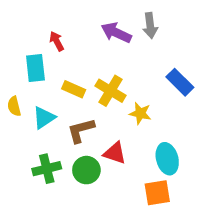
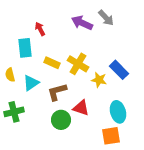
gray arrow: (150, 26) -> (106, 18), turned -36
blue rectangle: (180, 82) -> (119, 70), moved
green cross: (47, 169) -> (14, 112), moved

